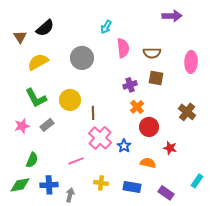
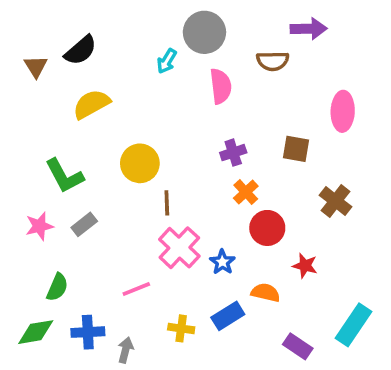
cyan arrow: (106, 27) -> (167, 61), moved
brown semicircle: (152, 53) -> (273, 61), moved
gray circle: (82, 58) -> (204, 32), moved
yellow semicircle: (38, 62) -> (91, 104), moved
brown square: (156, 78) -> (296, 149), moved
yellow circle: (70, 100) -> (140, 163), moved
cyan rectangle: (197, 181) -> (353, 325), size x1.6
blue rectangle: (132, 187) -> (228, 316), moved, turned -42

